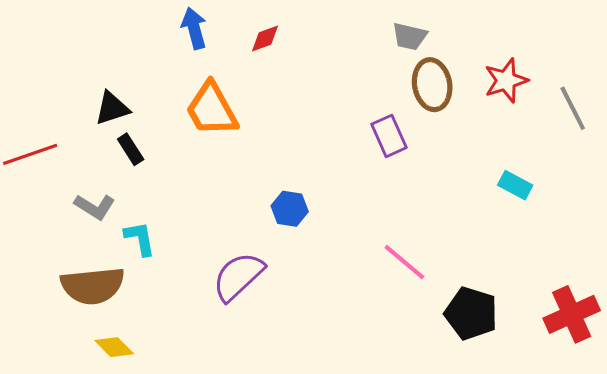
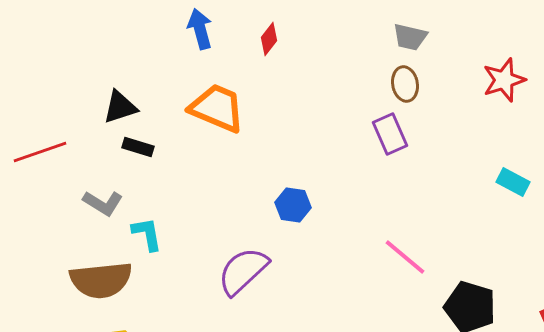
red diamond: (265, 38) -> (269, 39), turned -32
brown ellipse: (432, 85) -> (405, 84), moved, size x0.7
orange trapezoid: (212, 109) -> (217, 108), turned 142
black rectangle: (131, 149) -> (138, 147), turned -40

